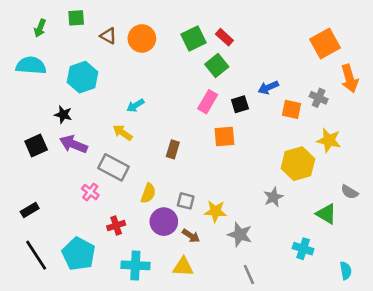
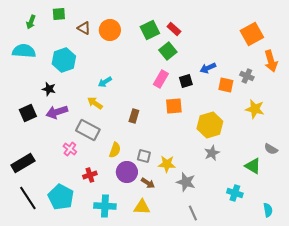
purple arrow: (74, 144) -> (57, 112), turned -40
yellow hexagon: (298, 164) -> (210, 125), moved
black rectangle: (30, 210) -> (23, 163), size x1.6

